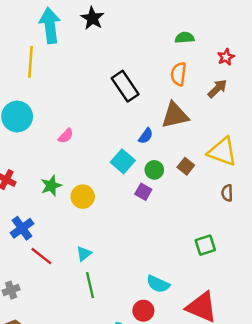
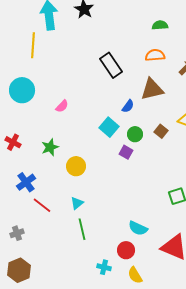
orange semicircle: (179, 74) -> (155, 55), turned 78
yellow circle: (83, 197) -> (76, 166), moved

